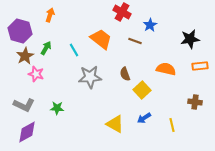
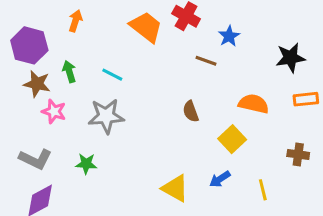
orange trapezoid: (101, 39) -> (146, 27), moved
green arrow: (46, 48) -> (69, 72), turned -48
cyan line: (74, 50) -> (112, 75), turned -32
brown star: (25, 56) -> (37, 84), turned -30
gray star: (90, 77) -> (106, 116), moved
yellow square: (142, 90) -> (232, 139), moved

